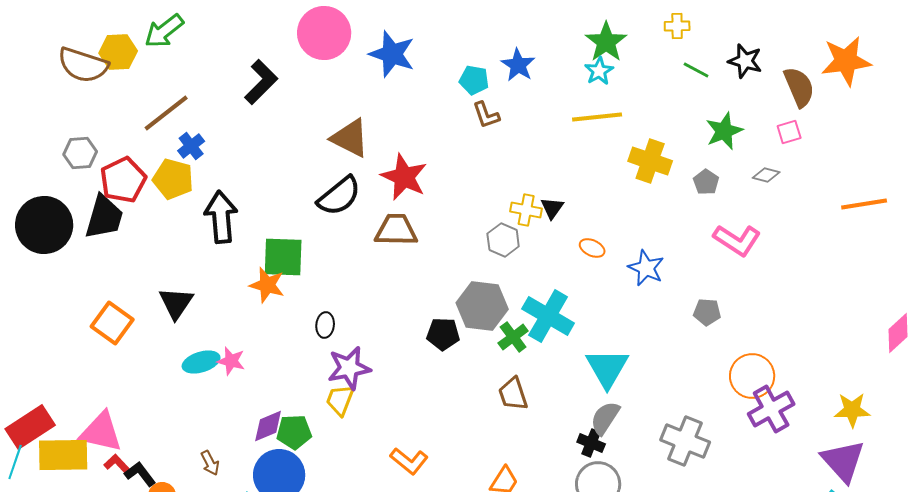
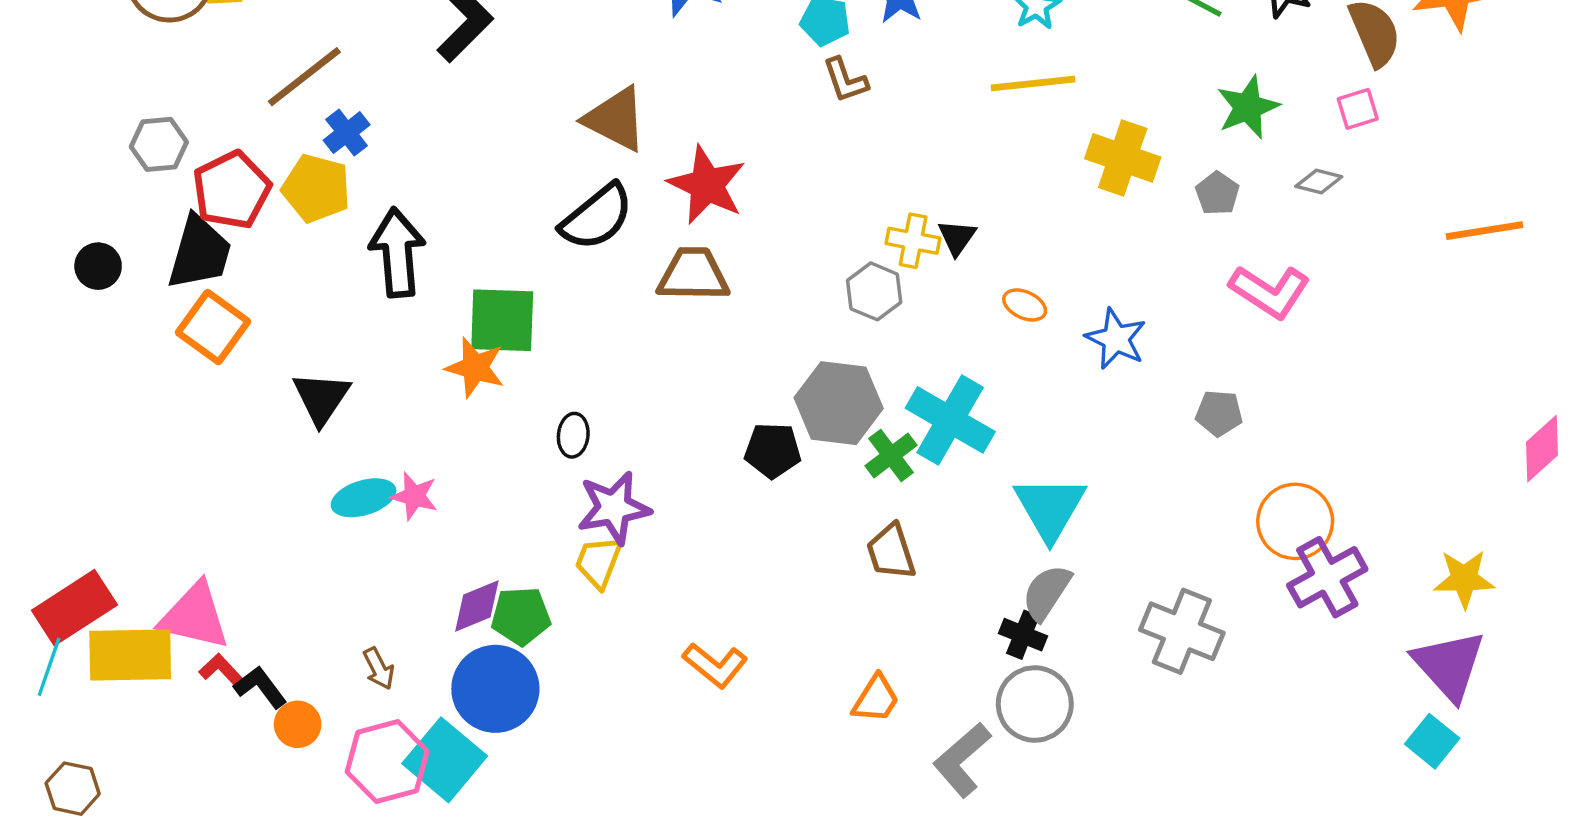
black circle: (44, 225) -> (98, 266), size x0.5
orange square: (112, 323) -> (213, 327), moved

